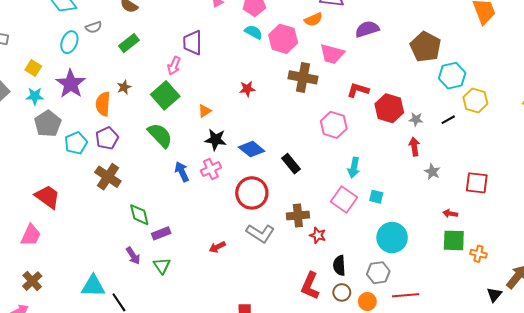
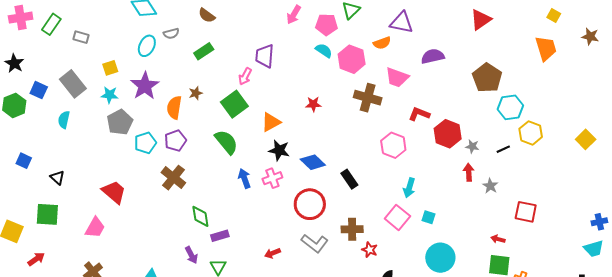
yellow square: (33, 68) -> (110, 68), turned 35
orange triangle: (205, 111) -> (271, 122), size x1.5
gray star: (432, 172) -> (490, 186), moved

